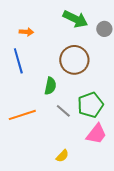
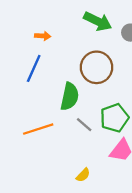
blue line: (18, 61) -> (34, 68), turned 40
green semicircle: (50, 86) -> (70, 97), size x1.4

